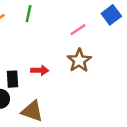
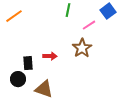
green line: (29, 14) -> (68, 10), moved
pink line: (78, 30) -> (89, 25), moved

